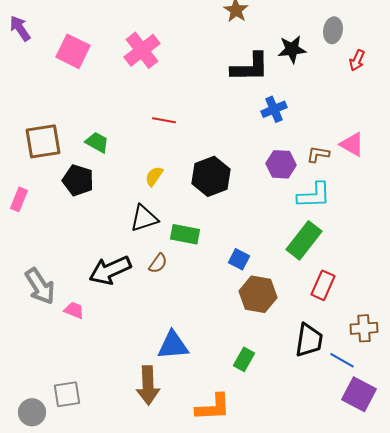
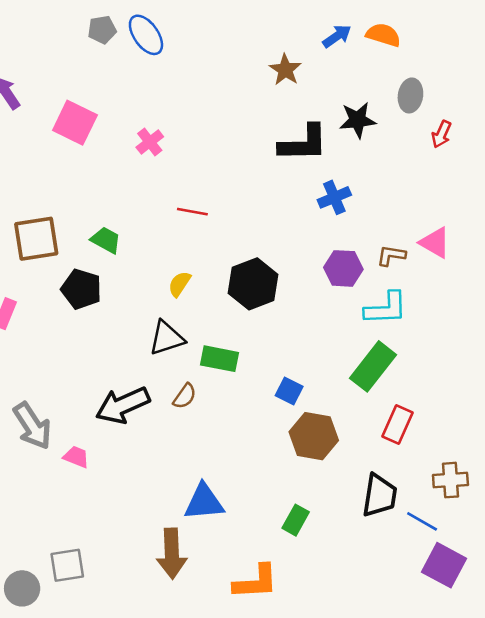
pink cross: (142, 50) -> (150, 142), moved, size x0.6

